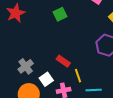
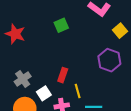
red star: (16, 13) -> (15, 34), moved, turned -30
red rectangle: (63, 61) -> (63, 75), turned 72

